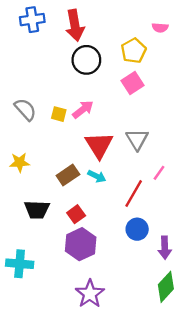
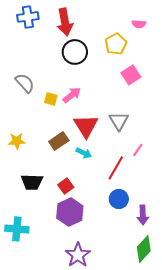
pink square: (132, 83) -> (131, 75), moved
gray semicircle: (25, 109) -> (25, 83), moved
brown rectangle: (68, 175) -> (59, 141), moved

